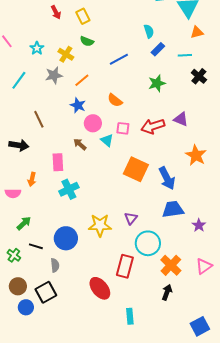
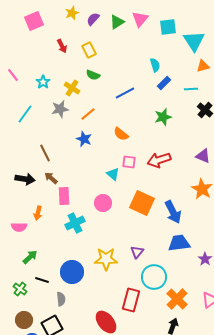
purple triangle: (181, 119) -> (203, 156), moved
pink circle: (93, 123) -> (103, 203), moved
brown arrow: (80, 144) -> (51, 178), moved

